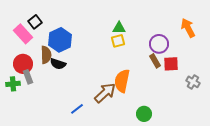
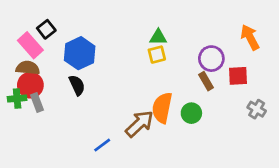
brown semicircle: (46, 55) -> (28, 68), moved, turned -84
black semicircle: (58, 64) -> (77, 85), turned -133
red square: (171, 64) -> (238, 76), moved
green cross: (13, 84) -> (17, 98), moved
green circle: (144, 114) -> (191, 113), moved

